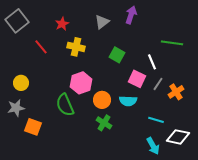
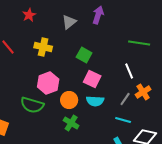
red star: (62, 24) -> (29, 15), moved
white line: (152, 62) -> (129, 71), moved
pink square: (137, 79) -> (92, 79), moved
gray line: (158, 84) -> (125, 99), moved
green semicircle: (65, 105) -> (32, 105), turned -50

